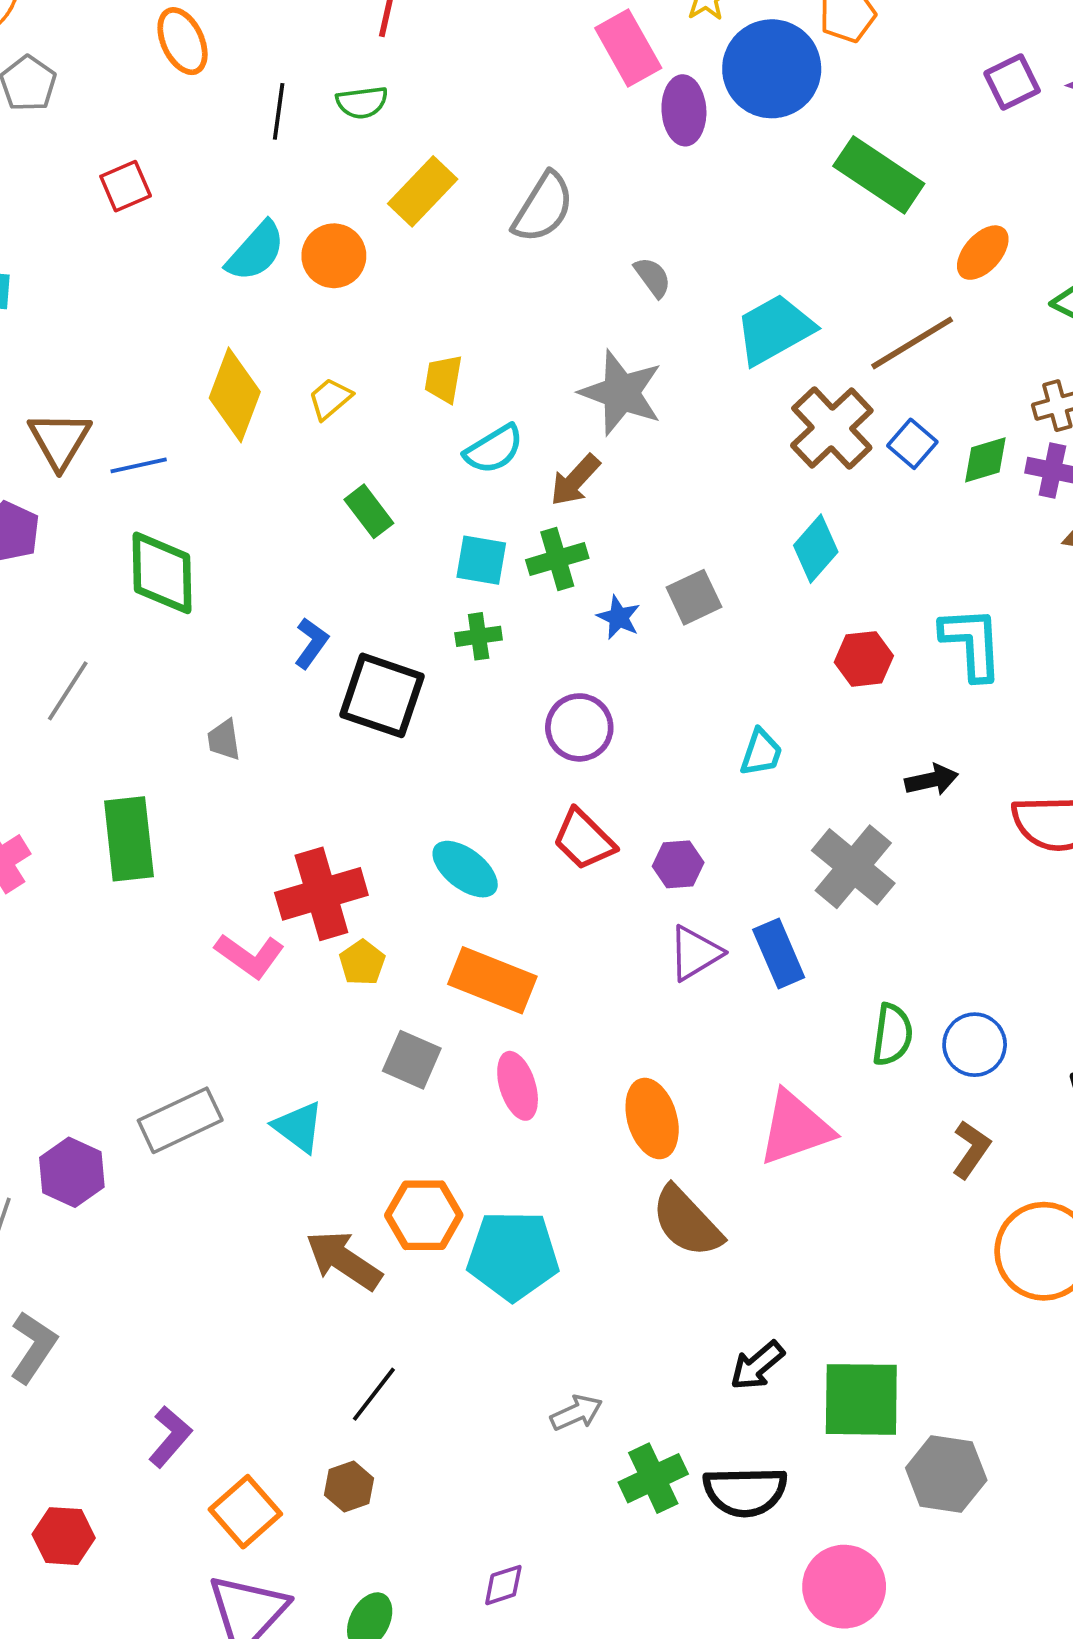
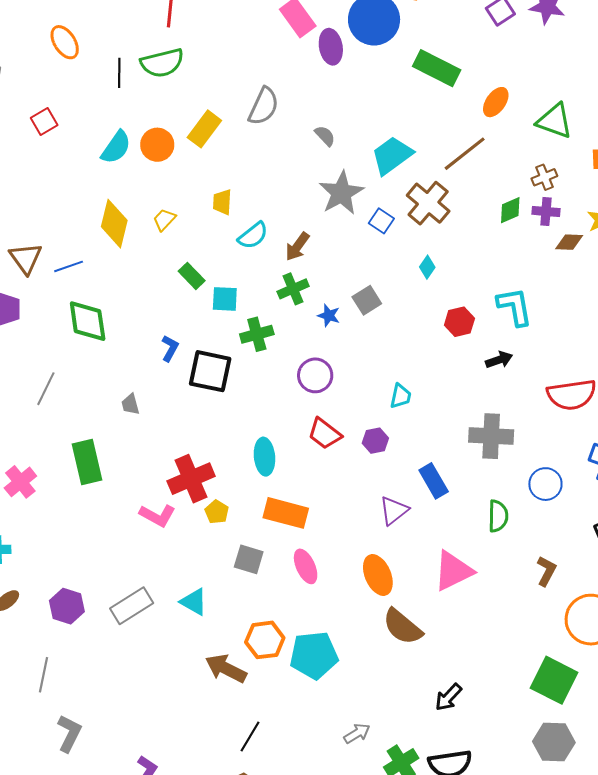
green semicircle: (362, 102) -> (162, 63), size x1.6
yellow rectangle: (423, 191) -> (204, 129), moved
gray star: (621, 393) -> (341, 193), moved, turned 30
blue square: (912, 444) -> (381, 221), moved
cyan diamond: (816, 549) -> (427, 267), size x0.7
cyan square: (481, 560) -> (225, 299), moved
green cross: (479, 636) -> (257, 334), size x1.4
cyan trapezoid: (761, 753) -> (401, 396), moved
black arrow: (932, 780) -> (499, 360), moved
gray cross: (853, 867) -> (491, 436), moved, turned -30
cyan ellipse: (465, 869) -> (264, 457), turned 54
purple triangle: (695, 953) -> (394, 511), moved
blue circle: (975, 1045) -> (545, 484), moved
purple hexagon: (72, 1172) -> (67, 606), moved
green square: (861, 1399) -> (554, 680), moved, turned 33

